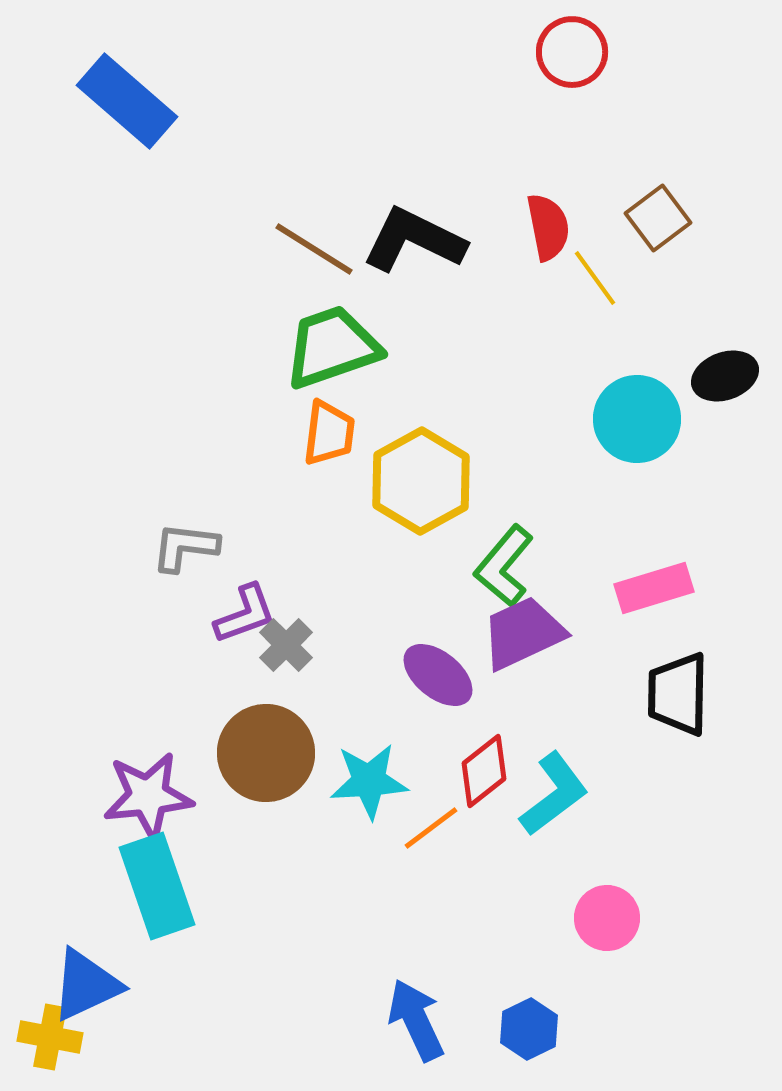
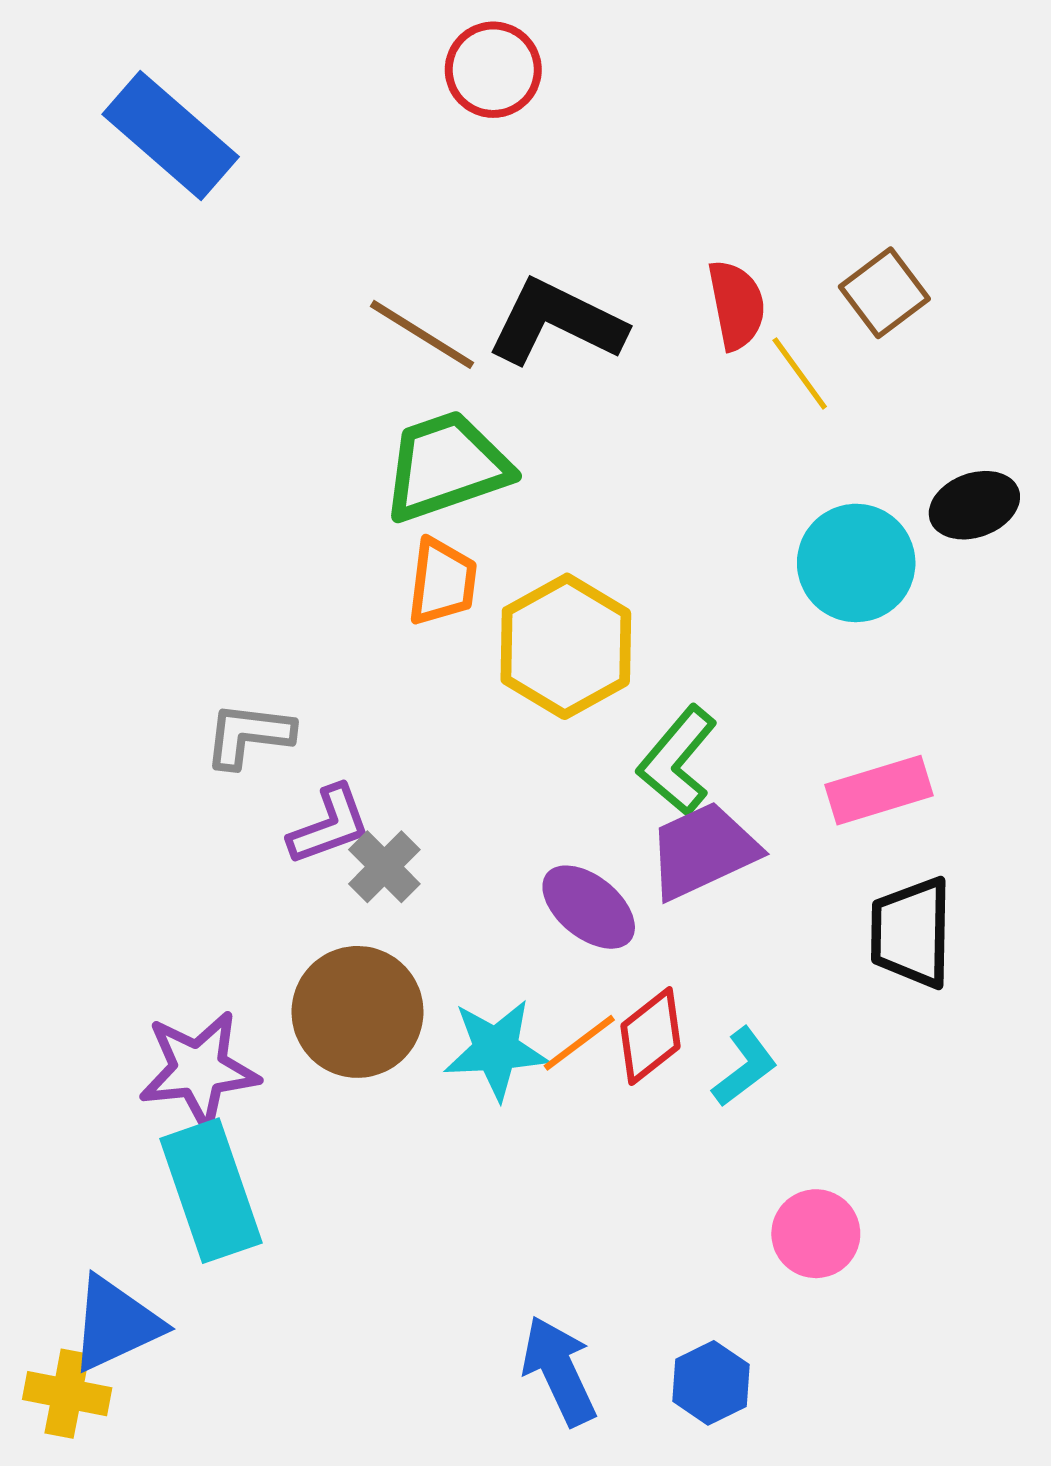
red circle: (572, 52) -> (493, 70), moved
cyan L-shape: (554, 794) -> (745, 1067), size x0.7
orange line: (431, 828) -> (579, 1043), moved

